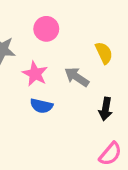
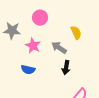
blue semicircle: (41, 106) -> (28, 70), moved
black arrow: (106, 109) -> (66, 68), moved

